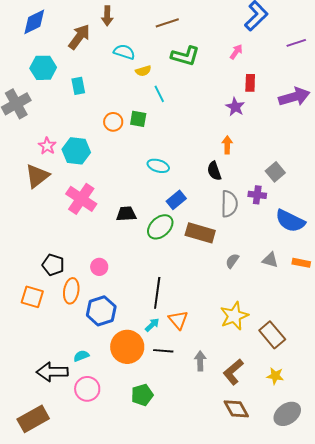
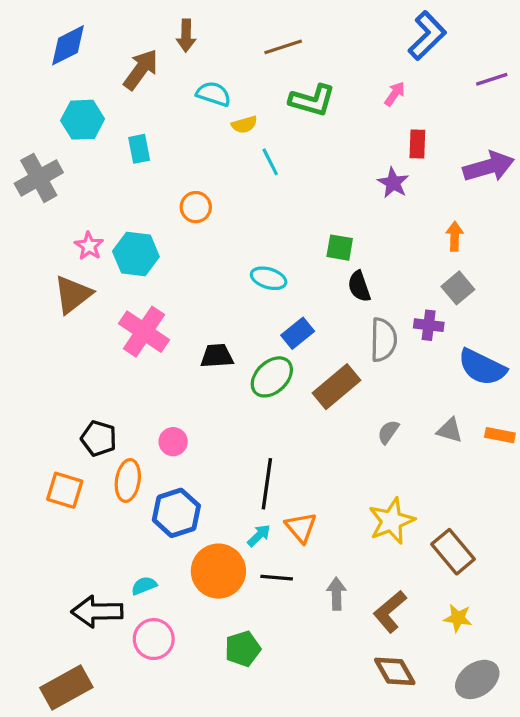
green square: (138, 119) -> (340, 248), moved
orange arrow: (227, 145) -> (455, 236), moved
brown rectangle: (200, 233) -> (337, 387), turned -56

